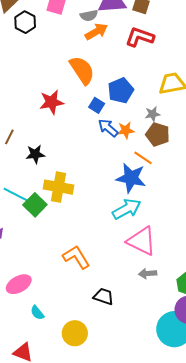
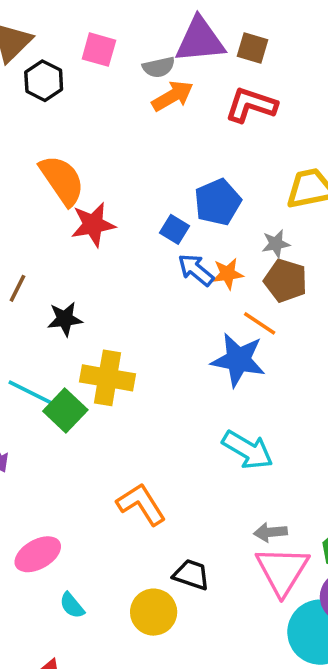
orange semicircle: (82, 70) -> (62, 180), moved
cyan arrow: (127, 209) -> (248, 450), moved, turned 60
pink triangle: (142, 241) -> (282, 571), moved, turned 36
yellow circle: (75, 333) -> (154, 612), moved

